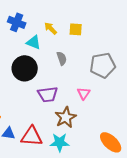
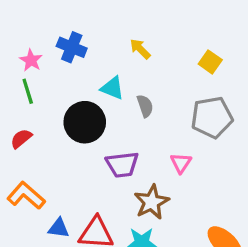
yellow arrow: (51, 28) -> (140, 49), moved
yellow square: (76, 29) -> (210, 62), moved, turned 32
cyan triangle: (34, 42) -> (112, 88), moved

